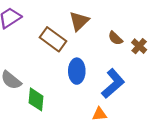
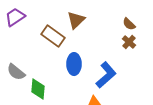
brown semicircle: (115, 38) -> (129, 24), moved

